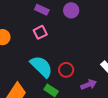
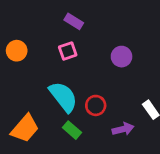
purple circle: (71, 10) -> (122, 57), moved

